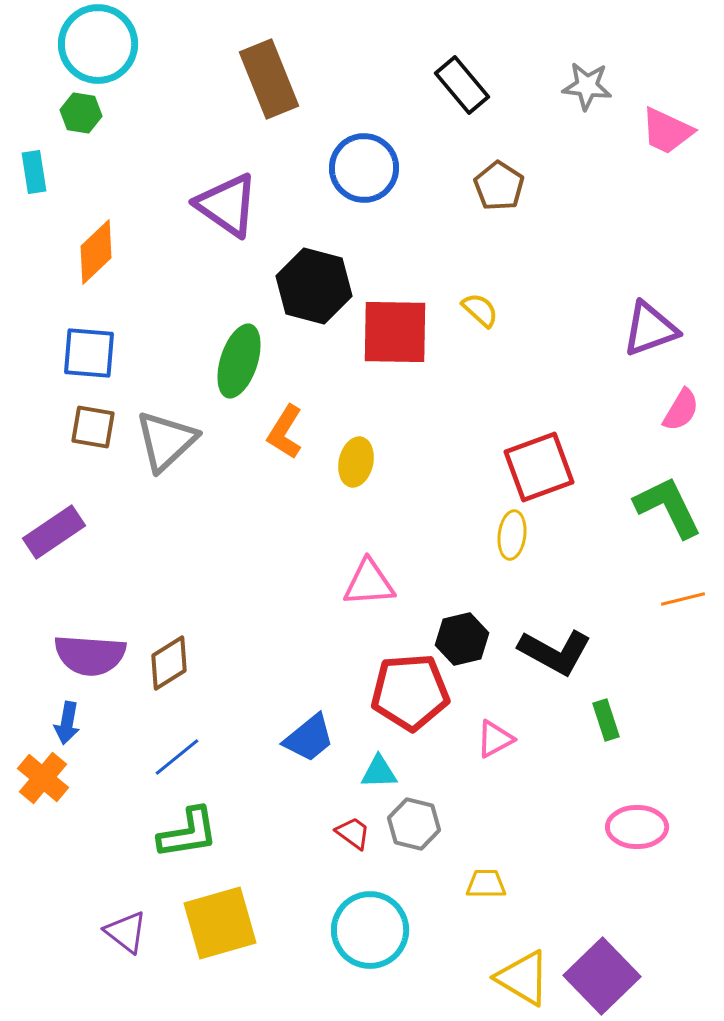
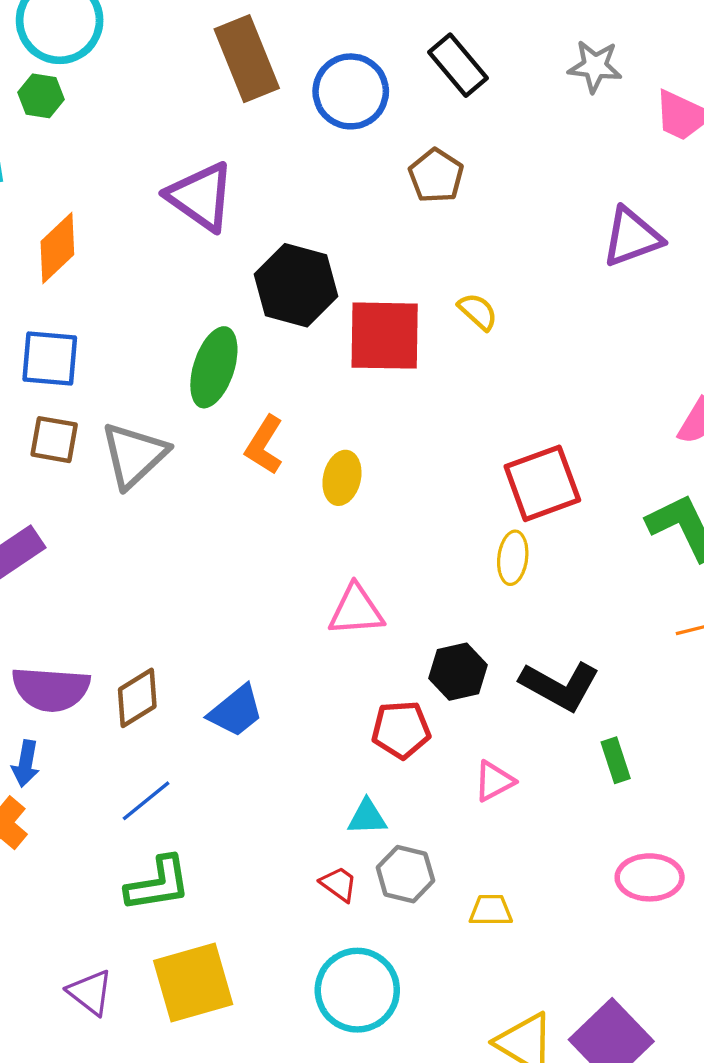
blue circle: (364, 168) -> (351, 91), moved
brown pentagon: (499, 186) -> (436, 176), moved
purple triangle: (650, 329) -> (632, 237), moved
red pentagon: (410, 692) -> (401, 730), size x0.7
blue trapezoid: (309, 738) -> (236, 711), moved
yellow trapezoid: (486, 884) -> (491, 910), moved

